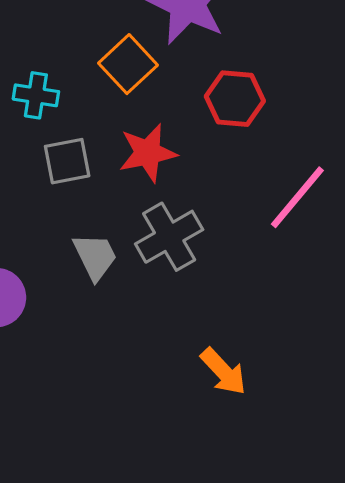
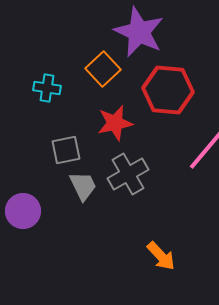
red hexagon: (235, 99) -> (168, 90), size x1.4
gray square: (67, 161) -> (66, 150), moved

